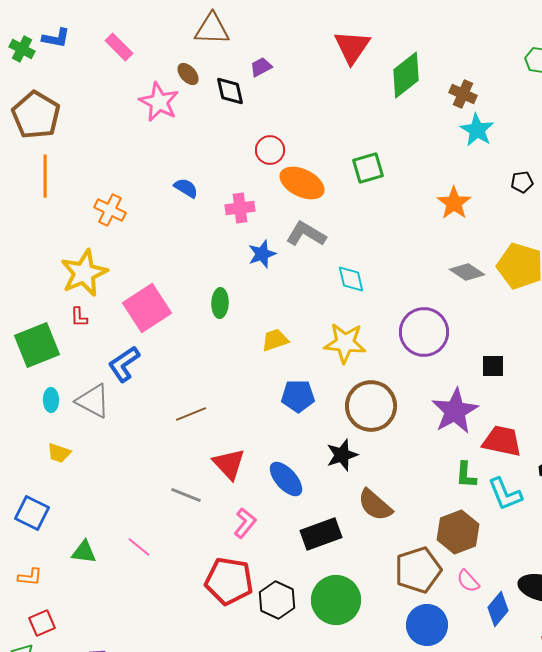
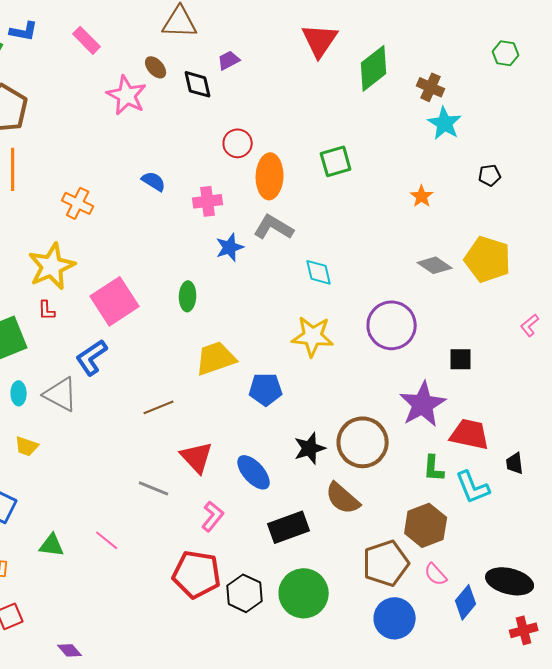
orange ellipse: (302, 183) -> (270, 176), turned 66
orange star: (454, 203) -> (422, 196), size x0.7
yellow trapezoid: (275, 340) -> (216, 358), moved, size x1.5
brown circle: (371, 406) -> (363, 442), moved

